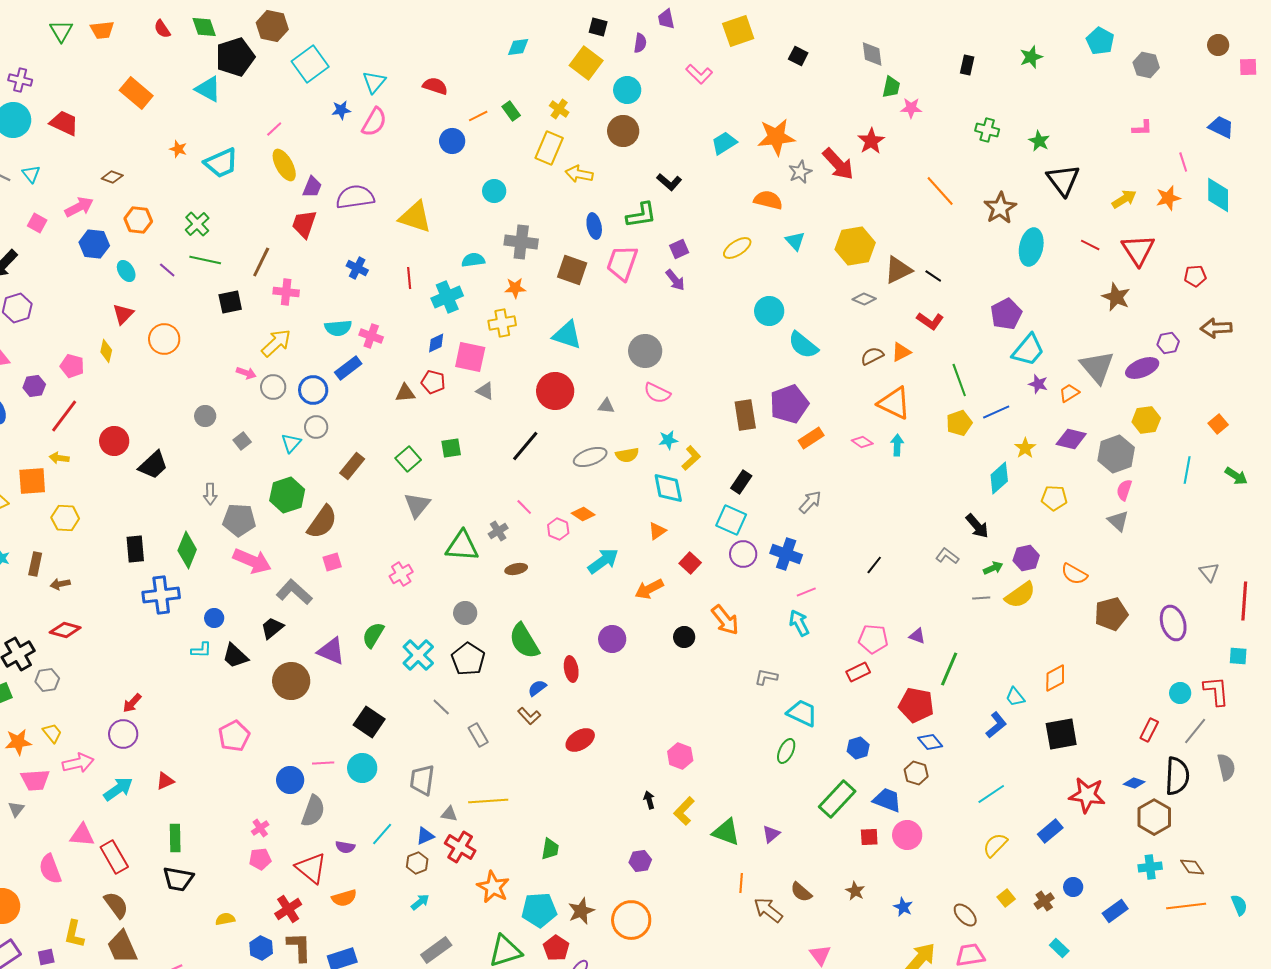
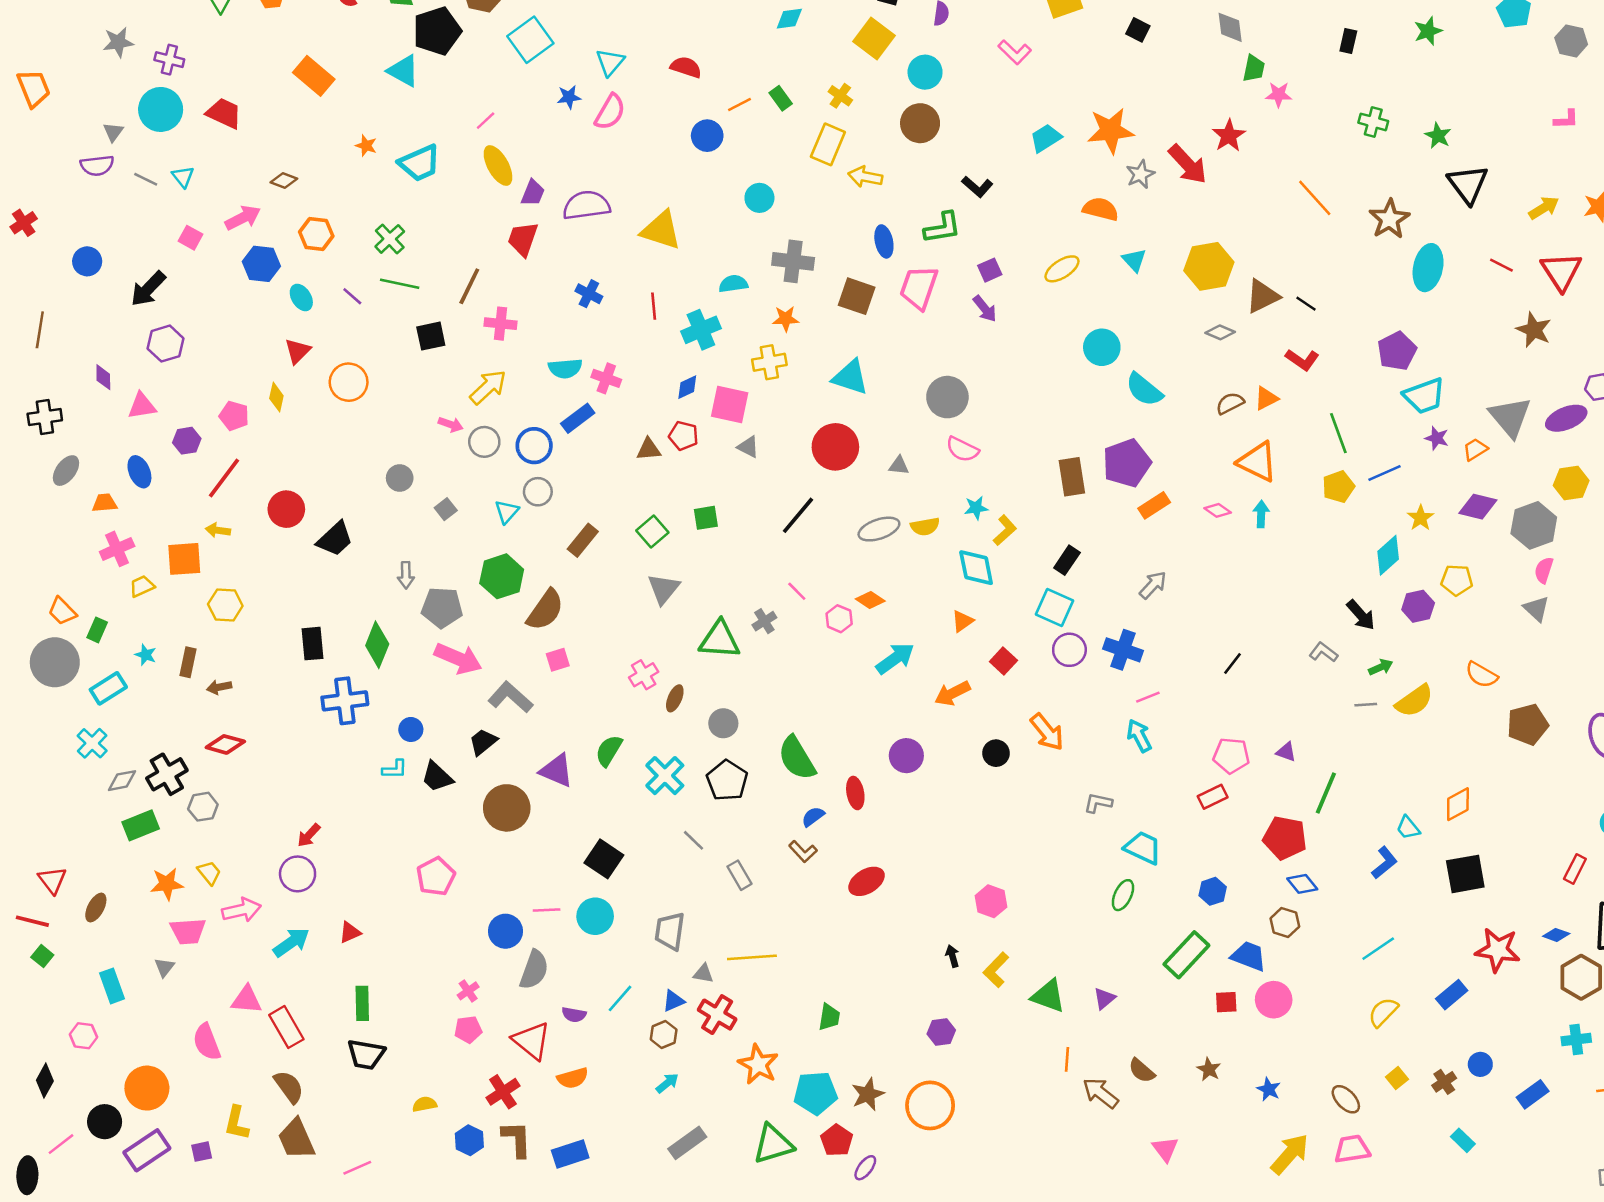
cyan trapezoid: (1028, 350) -> (1424, 396), turned 30
purple hexagon: (1026, 558) -> (1418, 606), moved
brown ellipse: (516, 569) -> (675, 698), moved, turned -55

